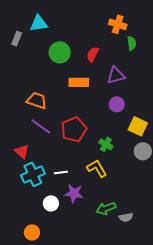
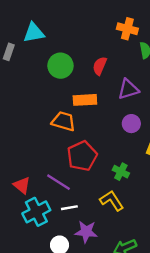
orange trapezoid: (37, 100) -> (64, 121), moved
purple line: (41, 126) -> (58, 182), moved

